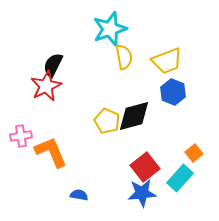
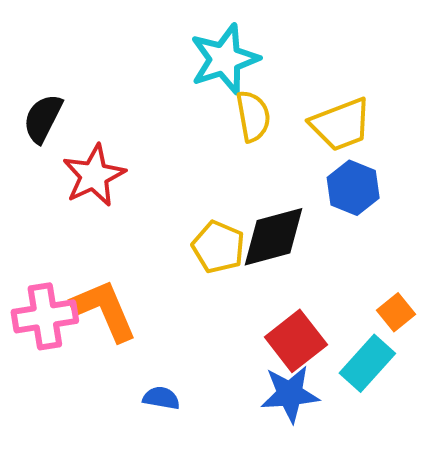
black semicircle: (53, 65) -> (43, 118), moved
pink cross: (21, 136) -> (45, 316), moved, size x1.4

